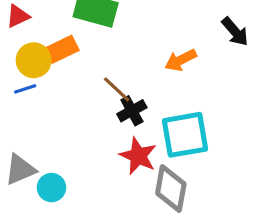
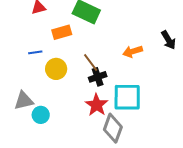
yellow circle: (34, 60) -> (56, 69), moved

